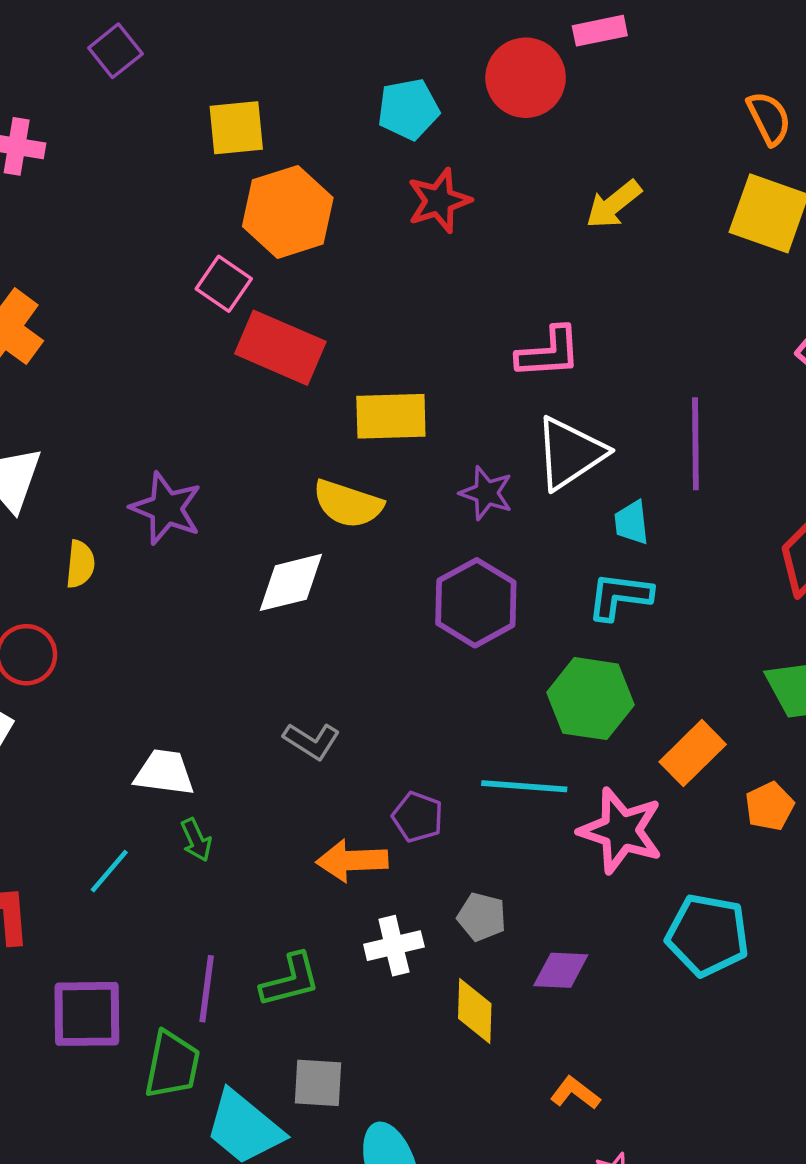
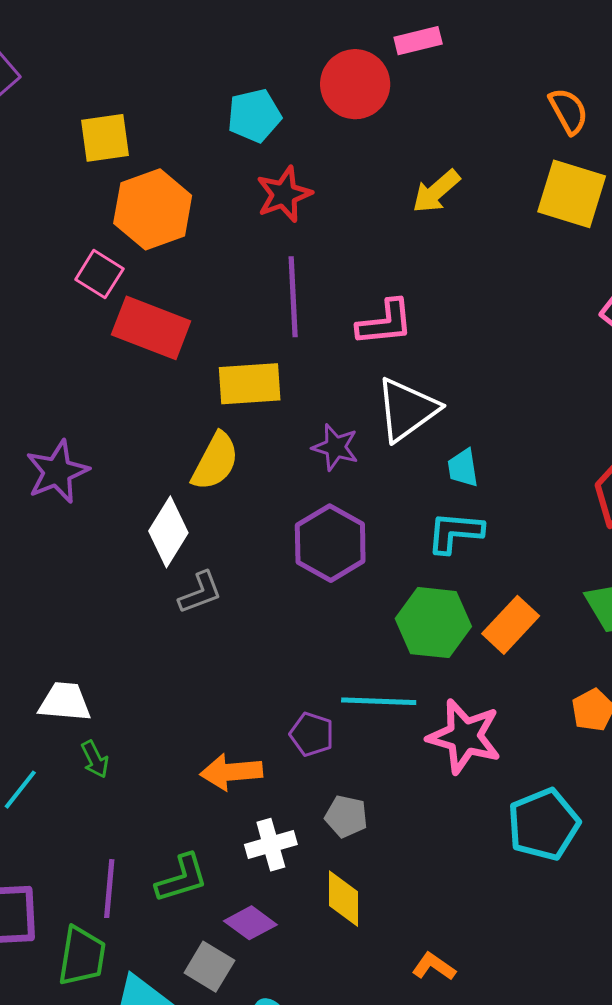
purple line: (695, 444) -> (293, 297), moved
yellow semicircle: (348, 504) -> (215, 461), turned -78
purple star: (166, 508) -> (57, 472), turned 30
white diamond: (291, 582) -> (168, 532), turned -42
gray L-shape: (312, 741) -> (200, 593), moved, turned -51
orange rectangle: (693, 753) -> (511, 625), moved
purple pentagon: (418, 817) -> (312, 734), moved
cyan pentagon: (708, 935) -> (543, 824), turned -30
purple diamond: (561, 970) -> (250, 923), moved, turned 36
gray square: (318, 1083) -> (209, 967), turned 30

